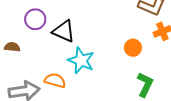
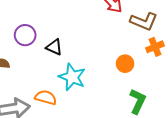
black triangle: (64, 31) -> (54, 47), size x0.7

